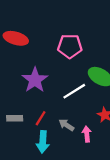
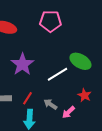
pink pentagon: (70, 46) -> (50, 21), moved
pink arrow: (87, 134) -> (68, 112), turned -128

